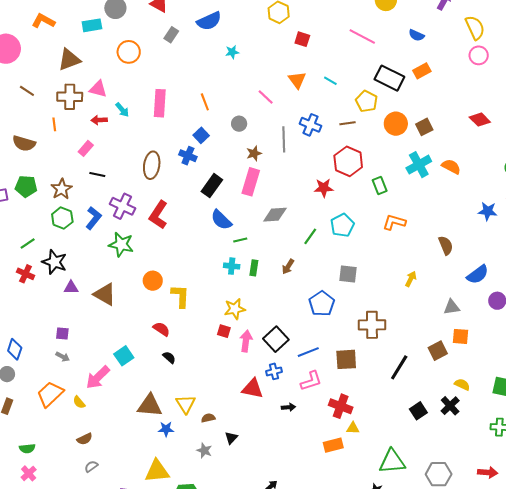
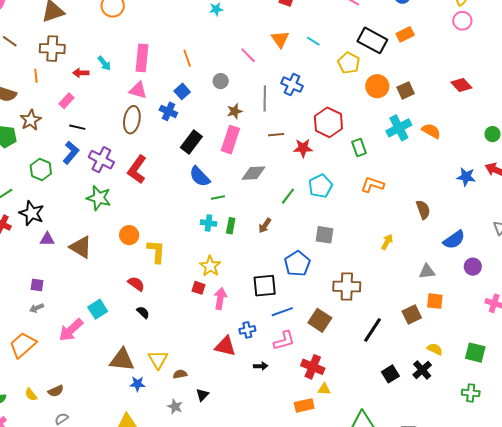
pink triangle: (98, 89) -> (138, 90), moved
brown line: (348, 123) -> (276, 135), moved
brown star: (62, 189) -> (31, 120), moved
blue L-shape: (93, 218) -> (71, 153), moved
yellow star: (235, 309) -> (210, 266), turned -30
black square: (276, 339) -> (265, 286), moved, turned 35
gray arrow: (63, 357) -> (37, 308), turned 128
brown square: (346, 359) -> (320, 320), turned 35
yellow semicircle: (79, 402) -> (31, 395), moved

